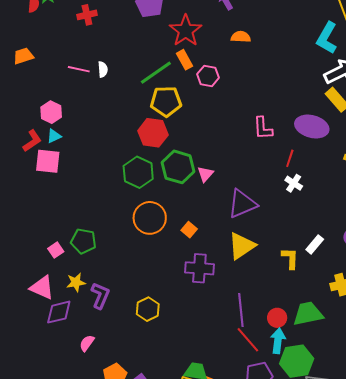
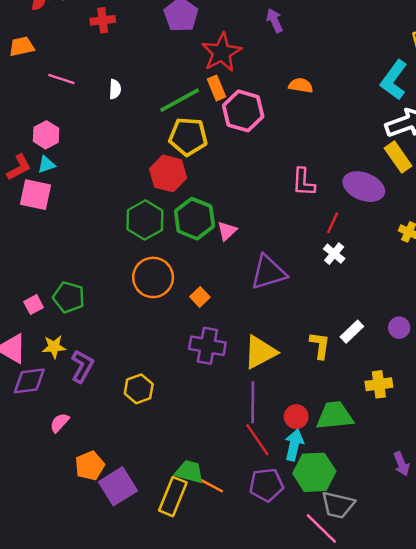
orange semicircle: (241, 37) -> (301, 86), moved
orange trapezoid: (23, 56) -> (22, 46), moved
pink line: (79, 69) -> (61, 79), moved
pink hexagon: (208, 76) -> (243, 111), size x1.5
yellow triangle: (242, 246) -> (260, 352), moved

